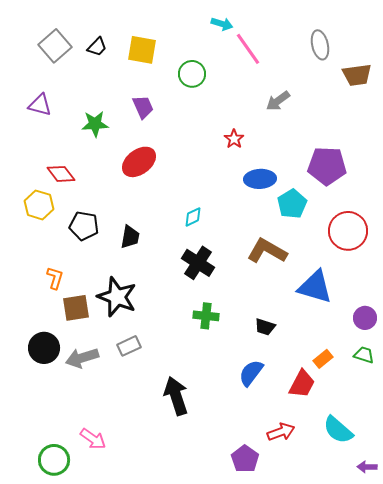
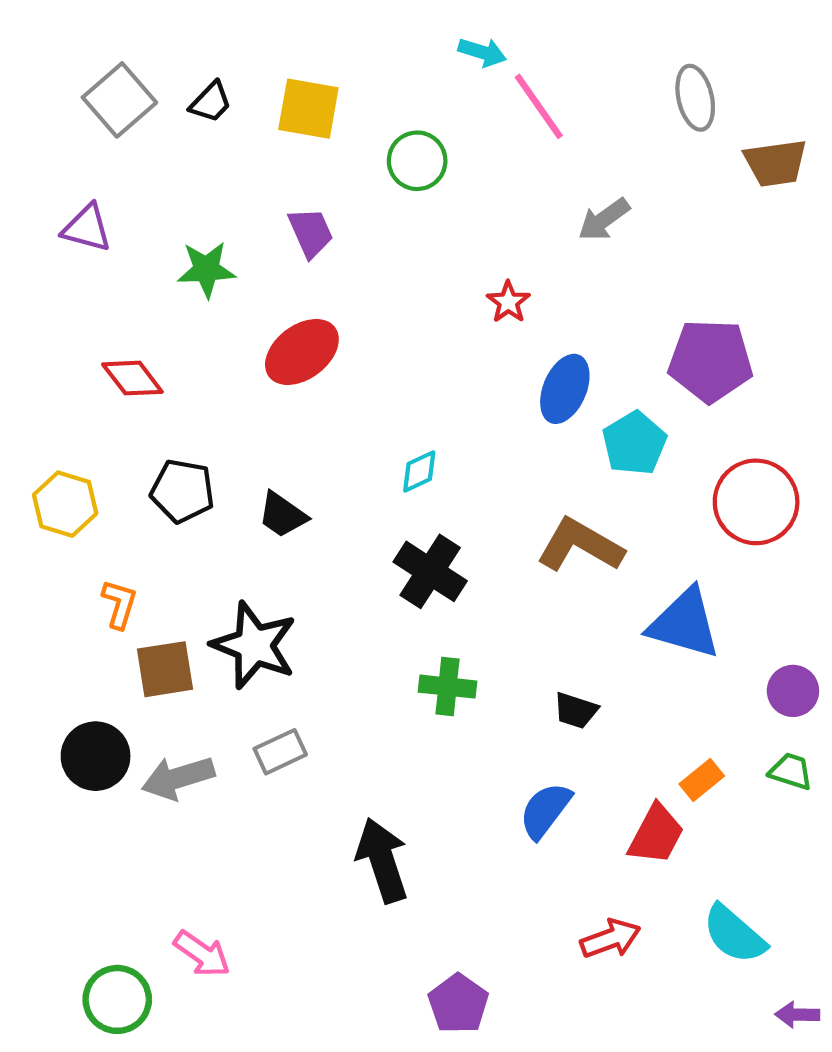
blue ellipse: (260, 179) -> (565, 389), turned -64
yellow hexagon: (39, 205) -> (65, 504), moved
black trapezoid: (130, 237) -> (282, 515), turned 115
purple pentagon: (245, 459) -> (458, 1004), moved

